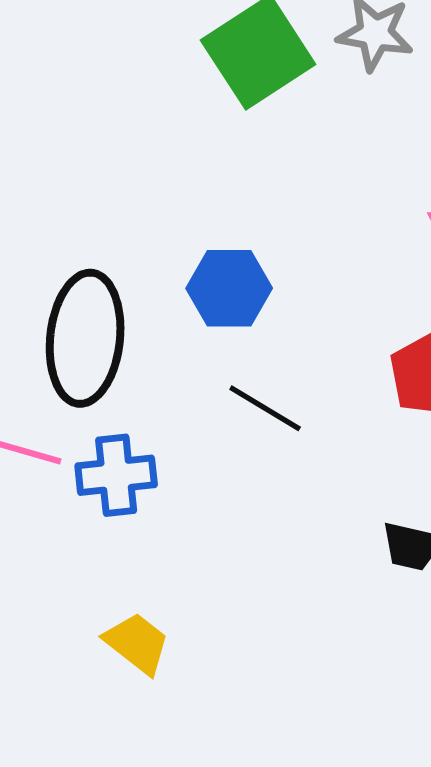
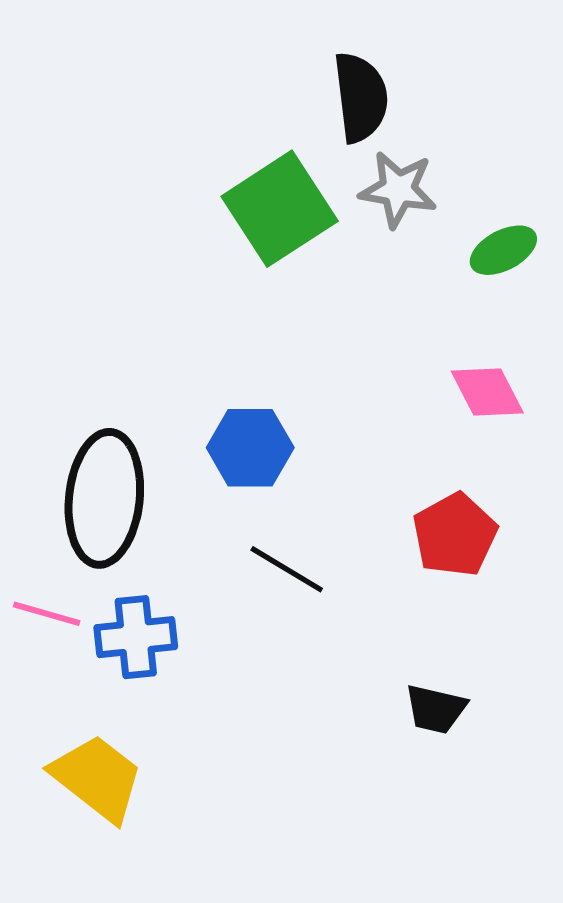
yellow trapezoid: (137, 643) -> (97, 778), moved, size x1.4

